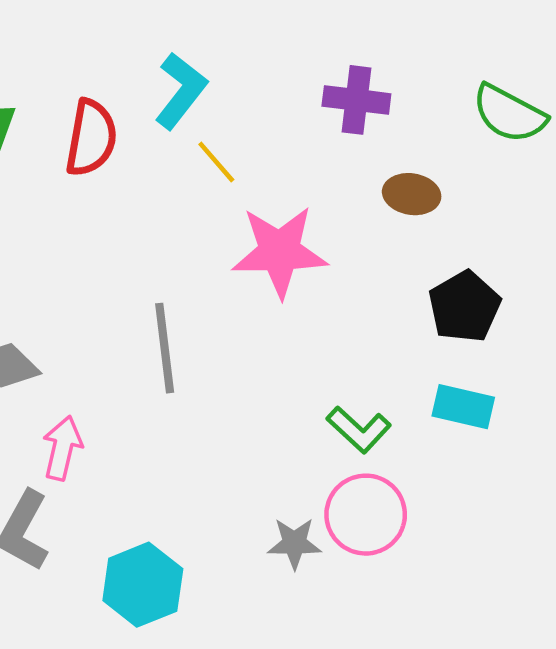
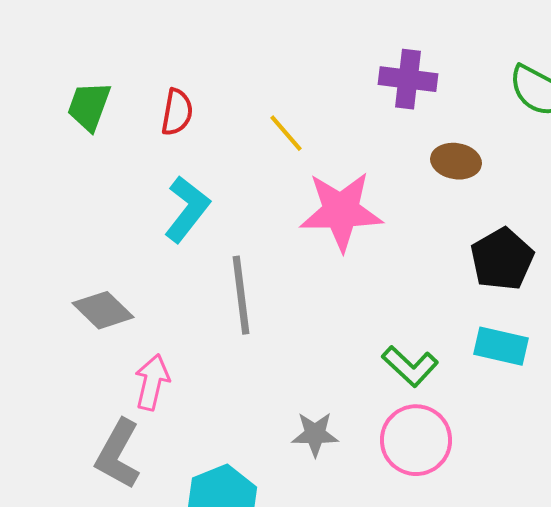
cyan L-shape: (181, 91) -> (187, 209), moved
red semicircle: (91, 138) -> (177, 112), size x0.7
gray star: (294, 543) -> (315, 434), moved

